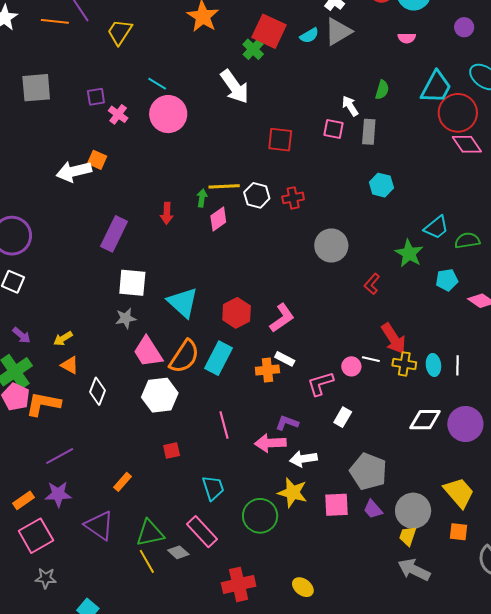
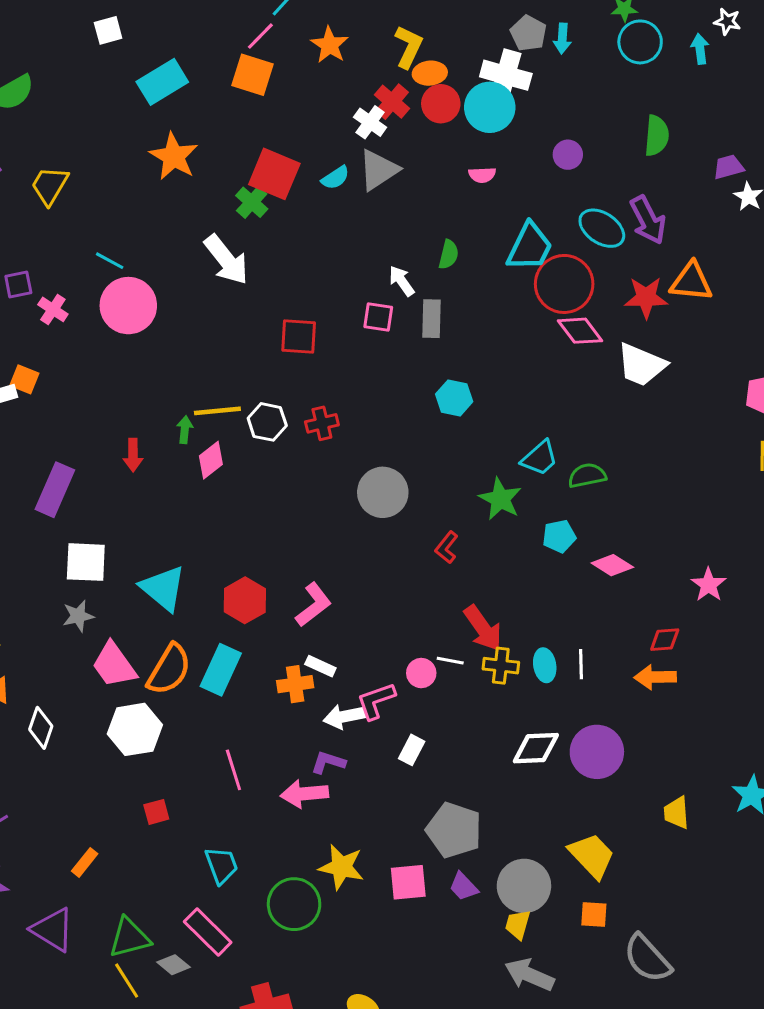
white arrow: (303, 459) -> (344, 717), moved

